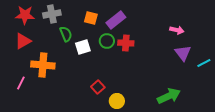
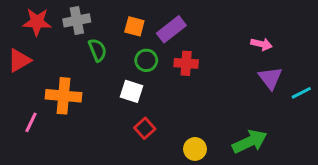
red triangle: (23, 41) -> (19, 60), moved
green circle: (107, 41) -> (146, 60), moved
white square: (83, 47) -> (131, 91), moved, turned 35
yellow circle: (117, 101) -> (195, 149), moved

